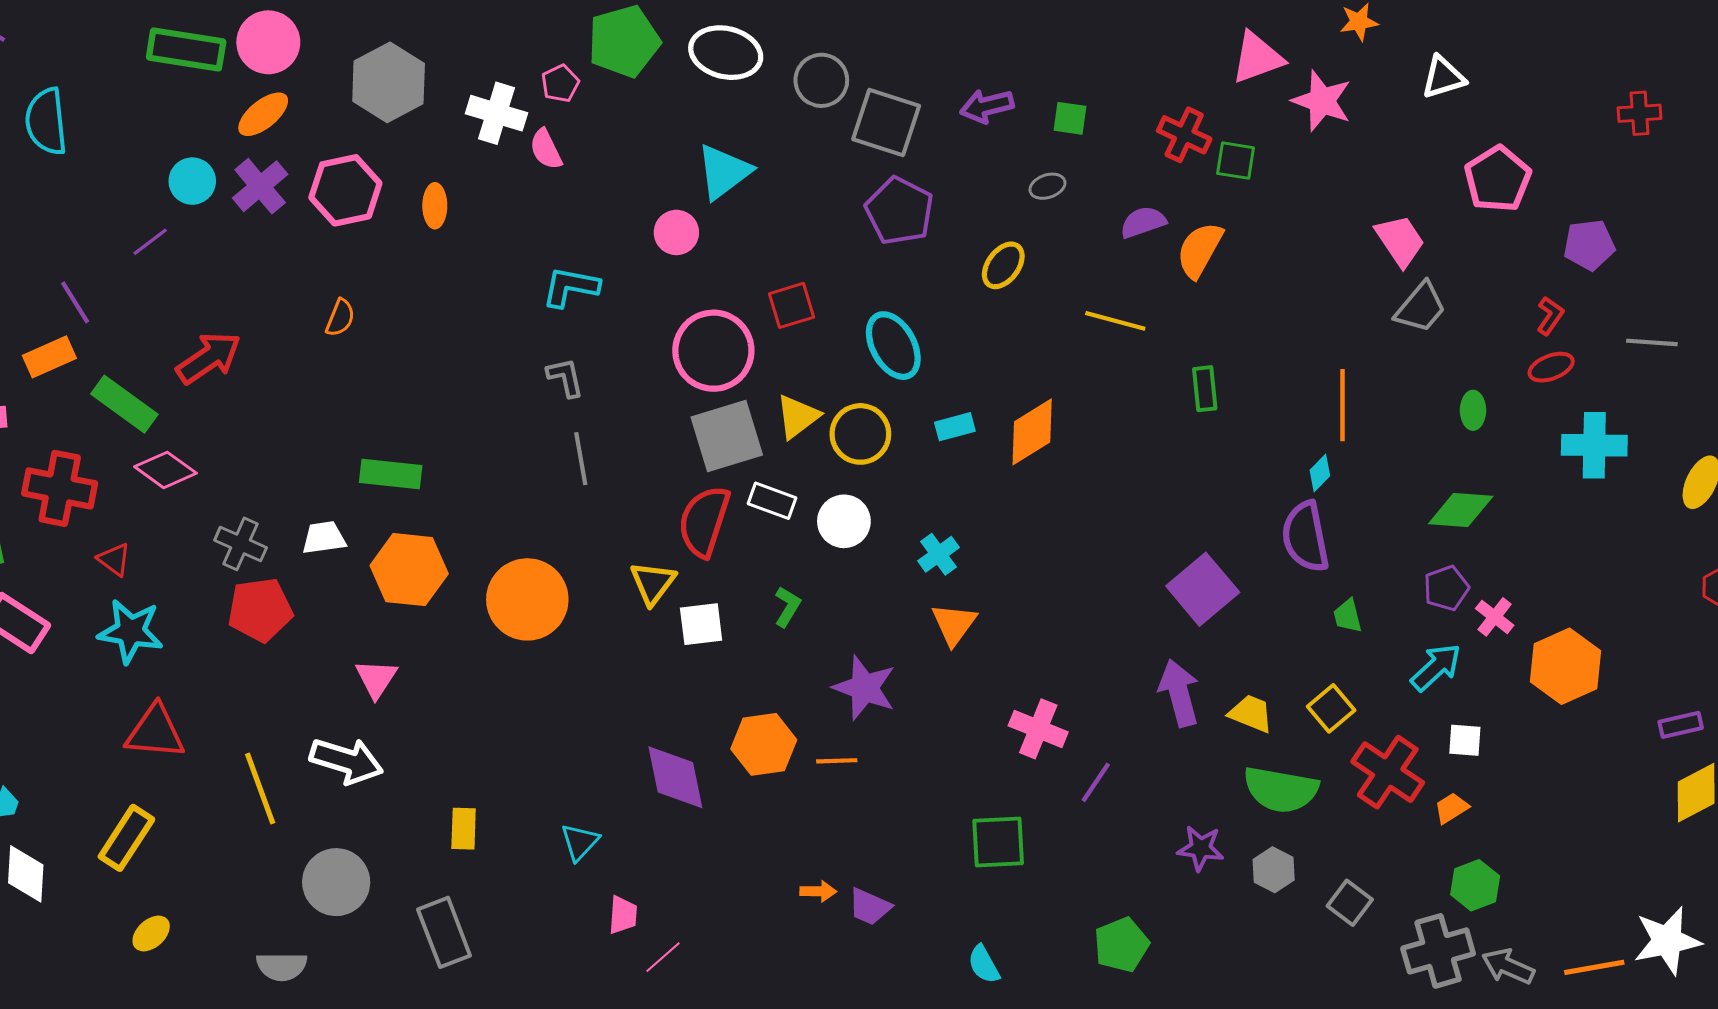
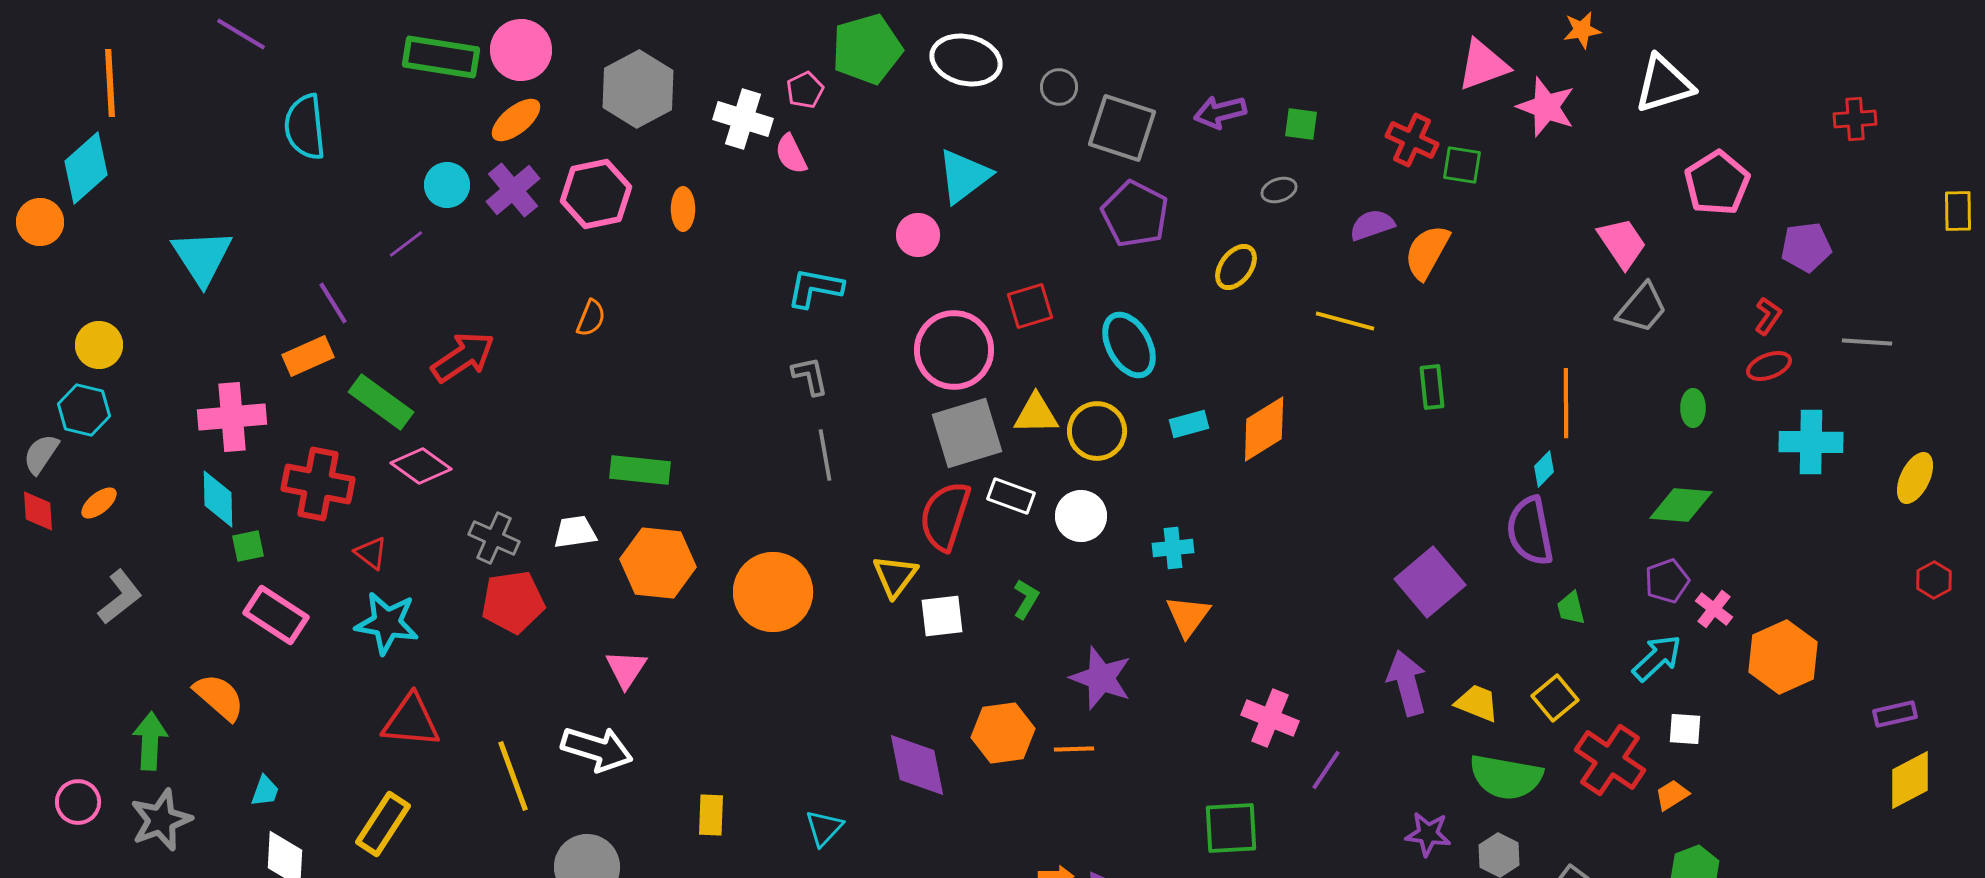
white triangle: (1443, 77) -> (1664, 84), size x1.4
gray circle: (821, 80) -> (1059, 87), size x0.7
yellow triangle: (798, 416) -> (1036, 414), turned 36
cyan cross: (938, 554) -> (1173, 548), turned 30

